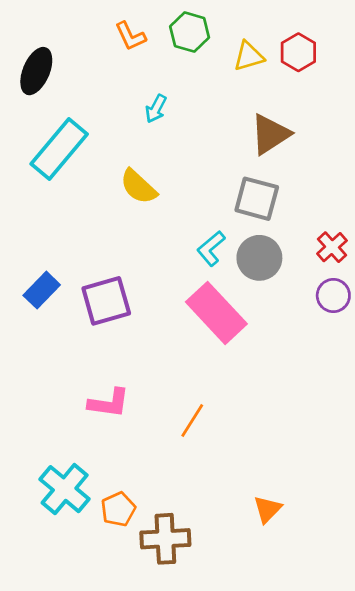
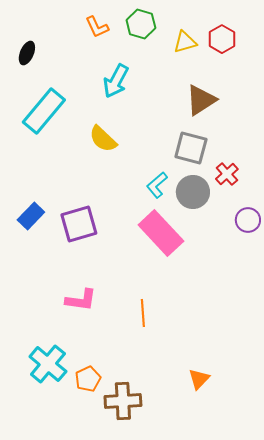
black ellipse: (36, 71) -> (27, 53), size x0.7
cyan arrow: (156, 109) -> (116, 81), size x1.6
red cross: (332, 247) -> (227, 174), moved
orange line: (192, 421) -> (143, 313), turned -36

